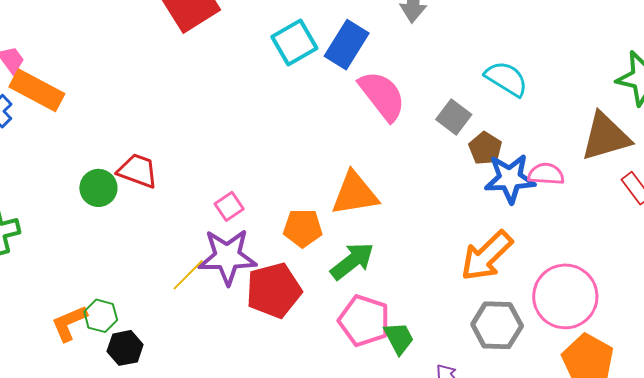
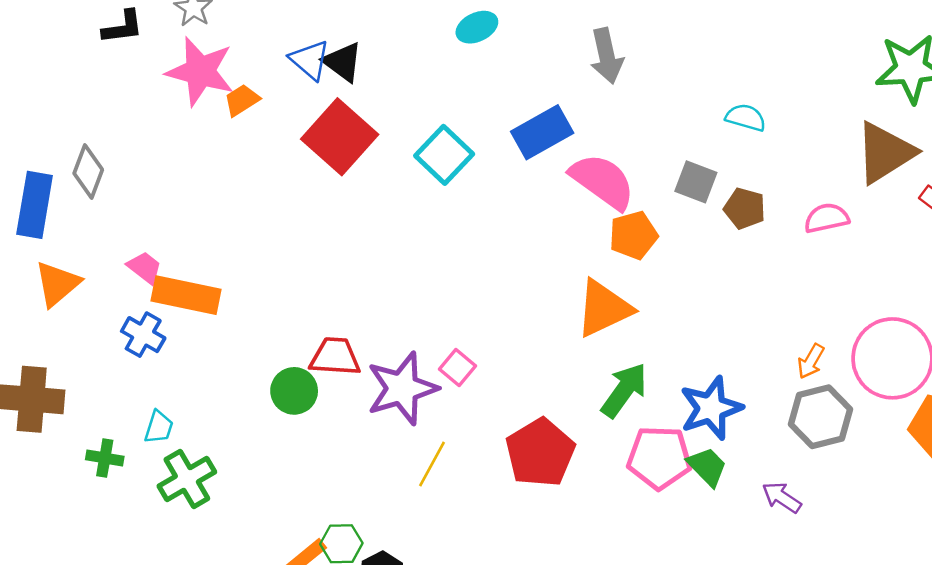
cyan square: (294, 42) -> (444, 155), moved
blue rectangle: (347, 45) -> (542, 132), turned 45
cyan semicircle: (506, 79) -> (746, 118), size x0.7
blue star: (510, 178) -> (711, 408), moved
orange pentagon: (303, 228) -> (633, 235), moved
orange arrow: (487, 256) -> (811, 361), moved, size x0.5
purple star: (227, 257) -> (402, 388), moved

